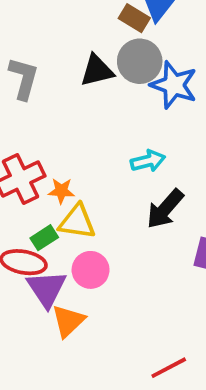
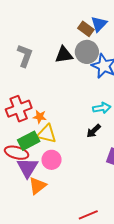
cyan arrow: (148, 161) -> (102, 108), moved
black arrow: (165, 209) -> (94, 131), size x0.7
green rectangle: (44, 238) -> (29, 141), size x1.5

